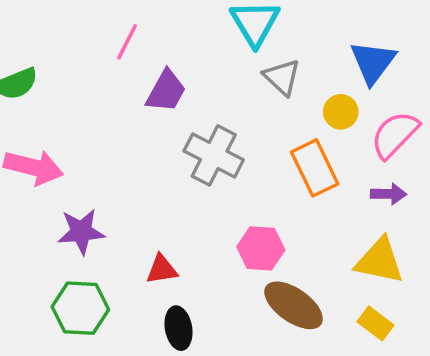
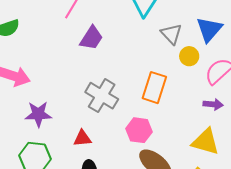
gray triangle: (282, 77) -> (171, 34), moved
gray cross: (214, 155) -> (102, 96), moved
orange rectangle: (315, 168) -> (154, 88), moved, turned 40

